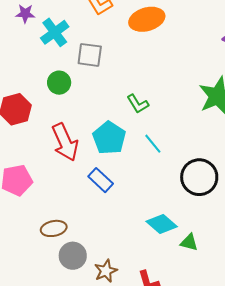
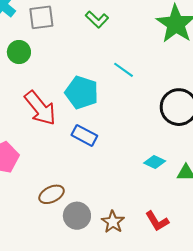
green L-shape: (138, 104) -> (97, 19), moved
cyan line: (153, 144) -> (123, 70), moved
cyan diamond: (162, 224) -> (155, 162), size x0.7

